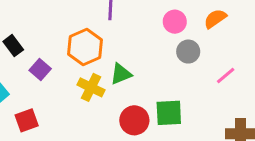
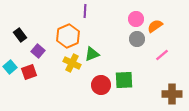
orange semicircle: (215, 19) -> (155, 26), moved
pink circle: (175, 22) -> (136, 19), moved
red square: (27, 120) -> (29, 72), moved

